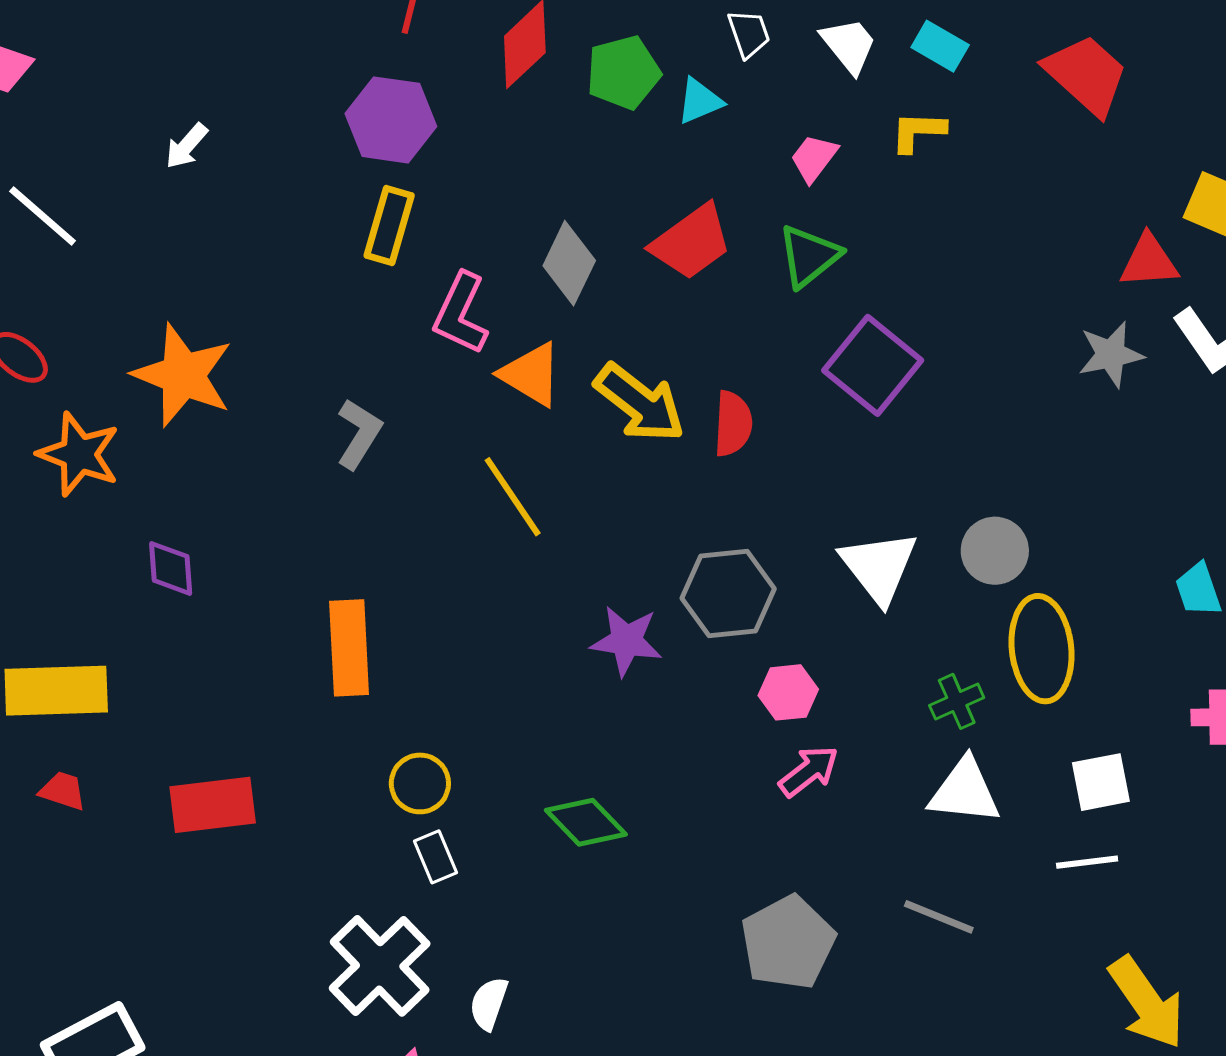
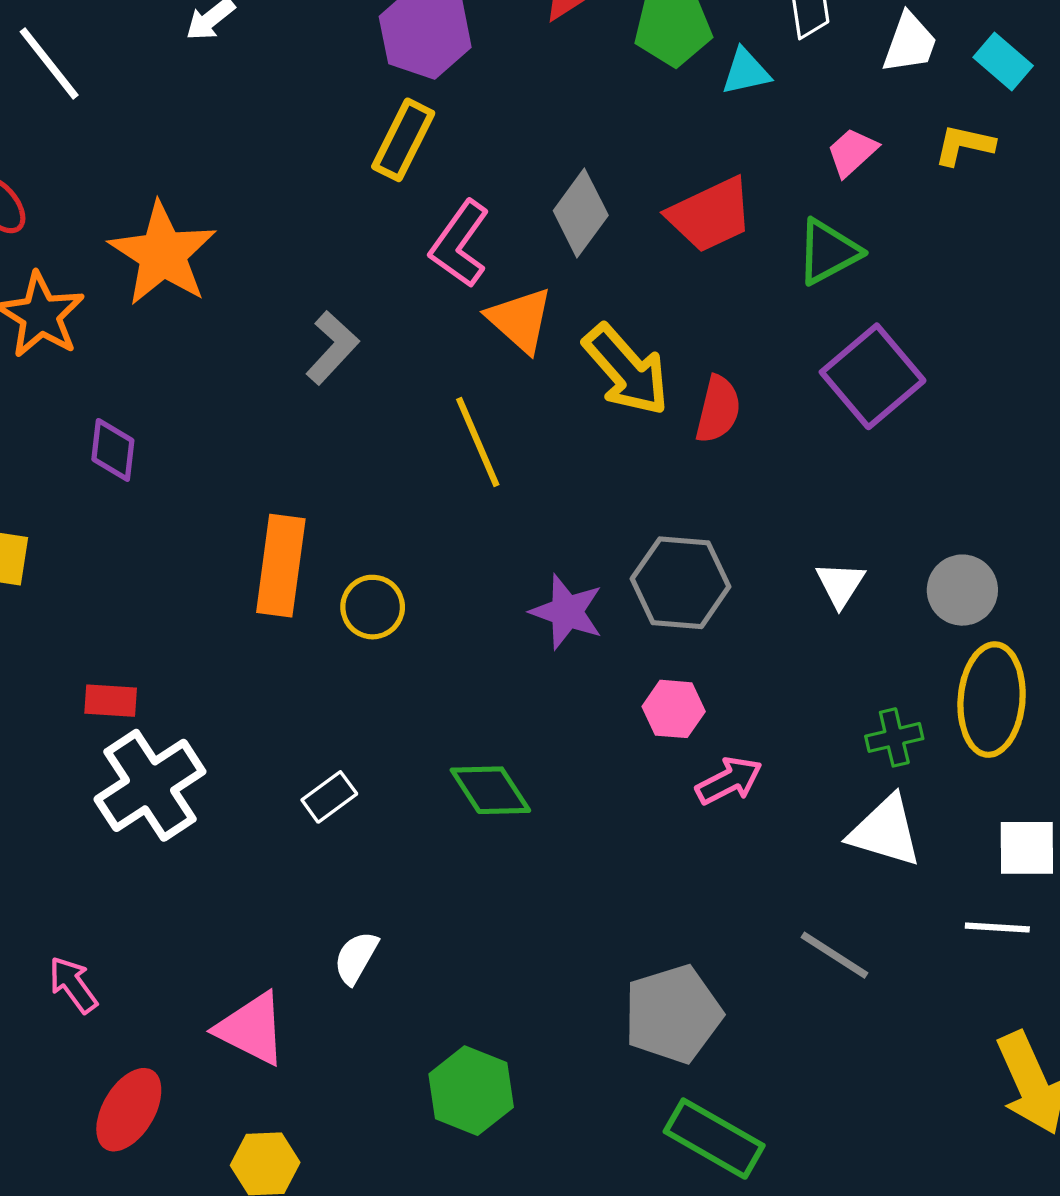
white trapezoid: (849, 45) -> (910, 43), turned 48
white triangle: (879, 567) -> (840, 584), size x0.6
pink hexagon: (788, 692) -> (674, 709), moved
yellow circle: (420, 783) -> (373, 607), moved
red rectangle: (213, 805) -> (111, 701), size x0.6
white rectangle: (435, 857) -> (329, 797), turned 66
gray pentagon: (788, 942) -> (673, 1014), moved
white cross: (380, 966) -> (150, 785), moved

